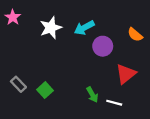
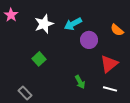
gray rectangle: (18, 84) -> (25, 93), moved
green square: (45, 90) -> (39, 59), moved
white line: (114, 103) -> (110, 89), moved

